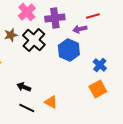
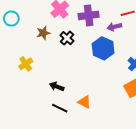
black cross: (34, 40) -> (67, 38), size x0.6

